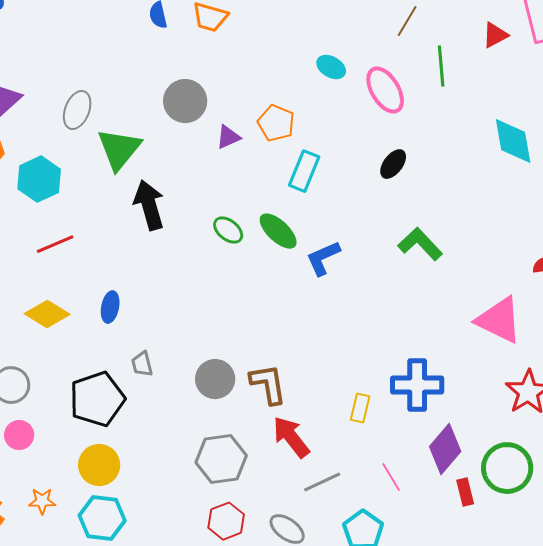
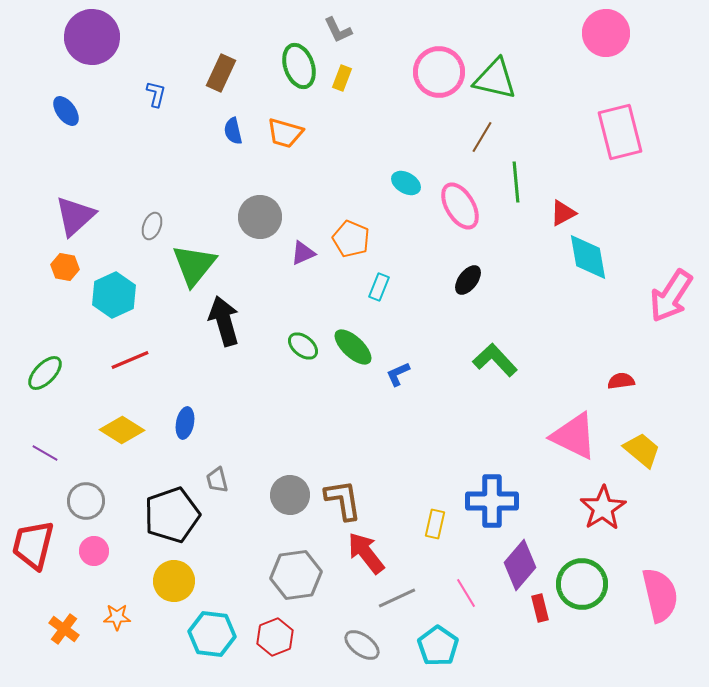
red triangle: (495, 35) -> (563, 213), moved
gray ellipse: (77, 110) -> (152, 226), size x0.7
cyan rectangle: (304, 171) -> (379, 287), size x0.7
blue L-shape: (323, 258) -> (398, 374), size x0.7
cyan hexagon: (102, 518) -> (212, 634), moved
red hexagon: (226, 521) -> (275, 637), moved

